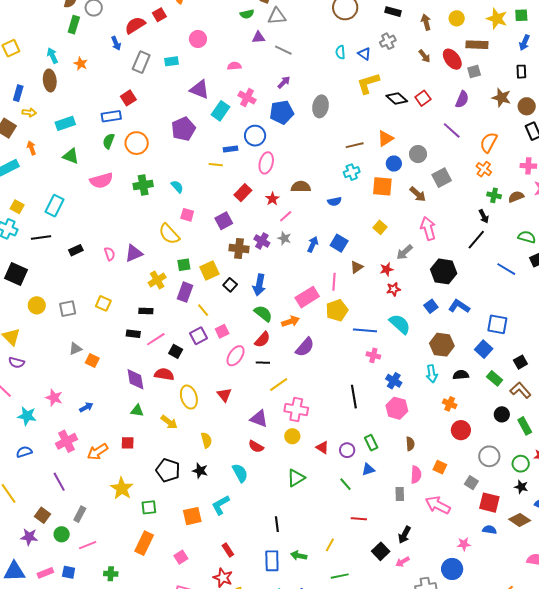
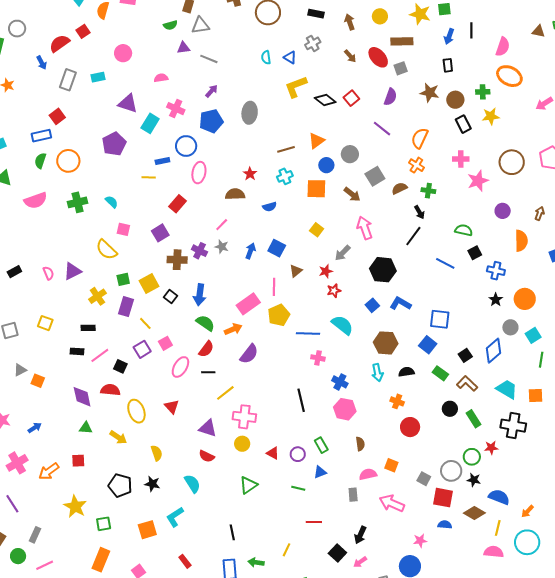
brown semicircle: (516, 197) -> (399, 188), moved
red star: (272, 199) -> (250, 174), moved
gray circle: (489, 456) -> (451, 471), moved
pink semicircle: (416, 475) -> (368, 474), turned -102
green line: (346, 484) -> (298, 488), turned -32

